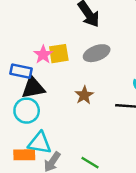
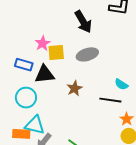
pink star: (43, 55) -> (43, 43), moved
black triangle: (33, 88) -> (45, 74), moved

